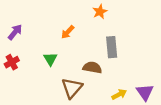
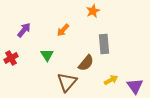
purple arrow: (15, 32) -> (24, 30), moved
brown semicircle: (92, 68) -> (86, 63), turned 120
yellow arrow: (119, 94) -> (111, 80), moved

